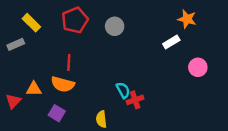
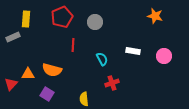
yellow rectangle: (31, 23) -> (26, 19), turned 49
white rectangle: (171, 42) -> (133, 51), moved, turned 40
red line: (69, 62) -> (73, 45), moved
cyan semicircle: (123, 90) -> (102, 59), moved

